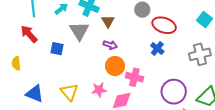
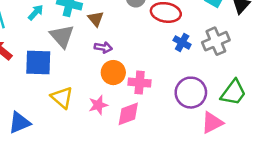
blue cross: (157, 48) -> (182, 42), moved
blue square: (57, 49) -> (38, 63), size x1.6
yellow triangle: (69, 92) -> (62, 98), moved
blue triangle: (35, 94) -> (19, 123), turned -36

